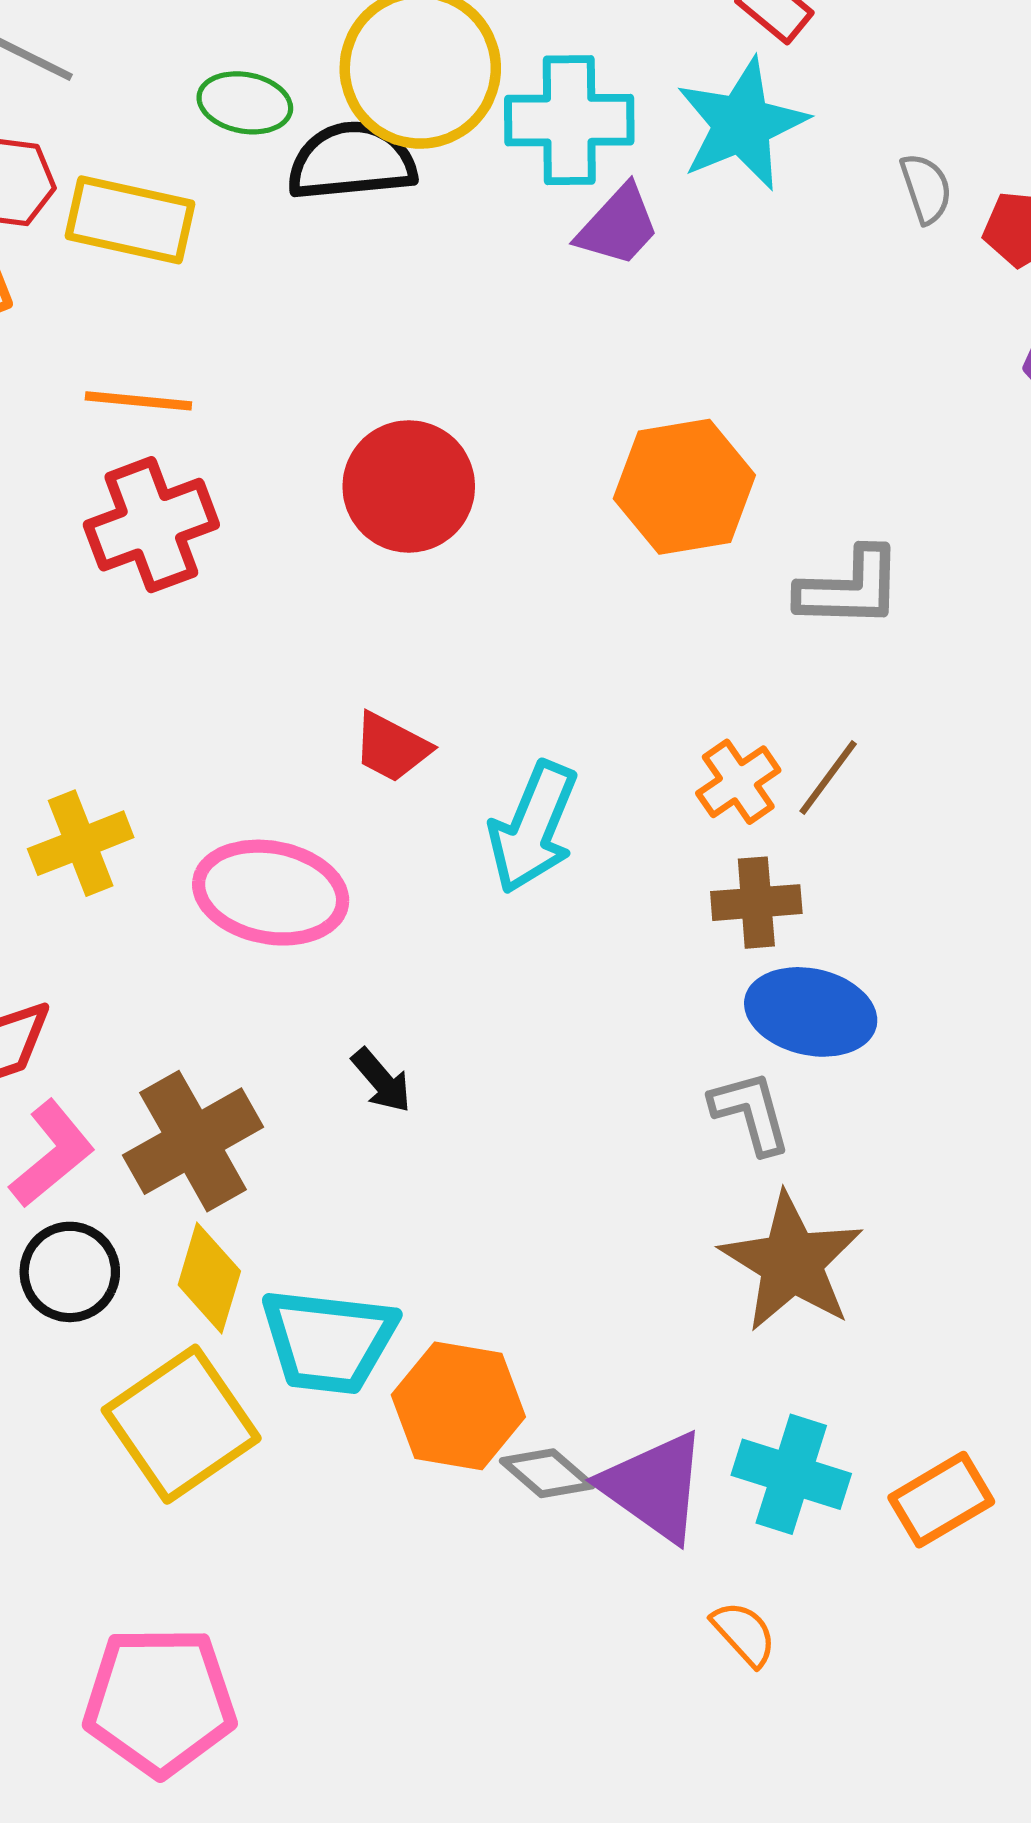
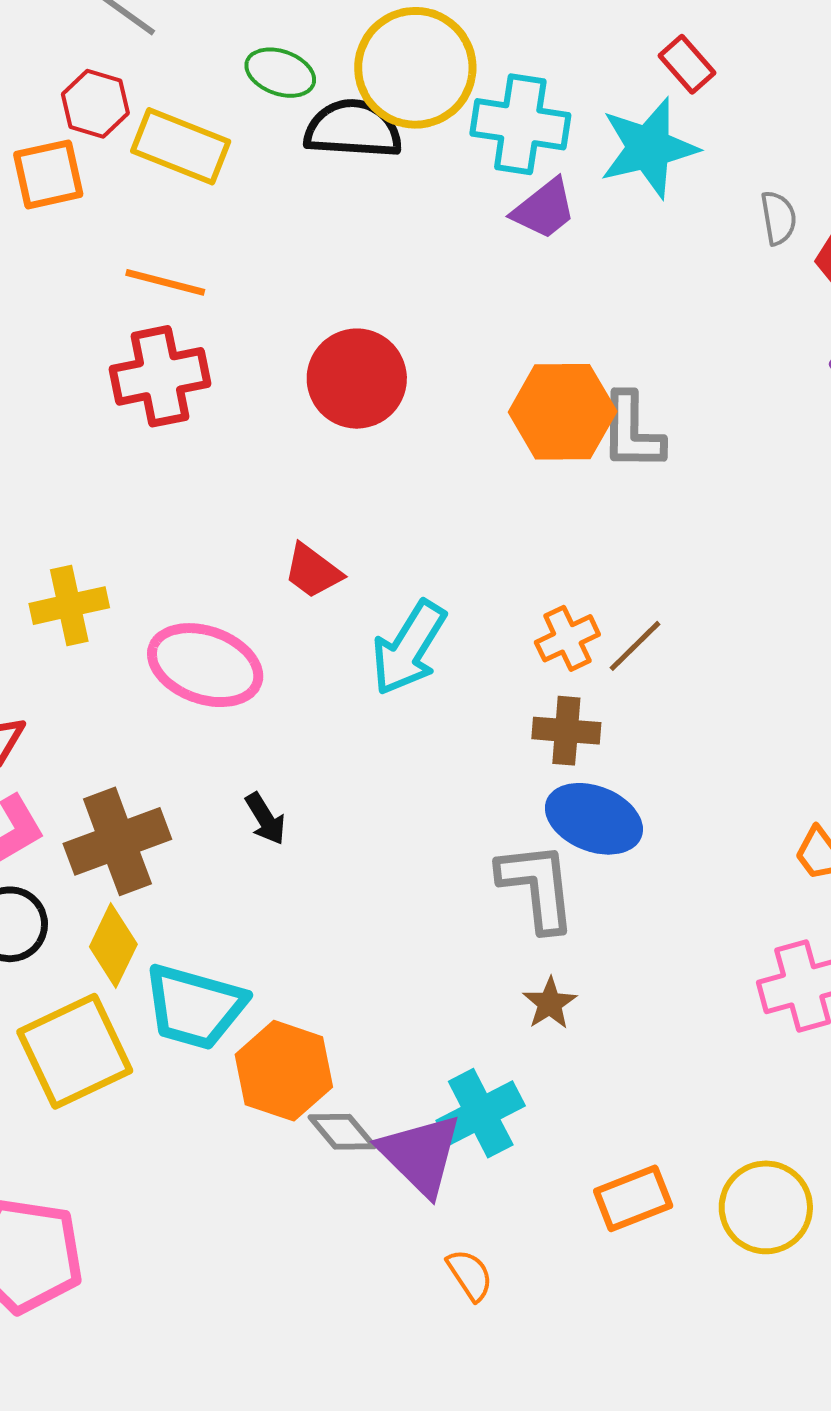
gray L-shape: (850, 588) -> (632, 432), moved, turned 80
gray L-shape: (751, 1112) -> (537, 887), size x1.4
brown star: (792, 1262) -> (550, 1003), size x0.5
cyan cross: (791, 1474) -> (481, 1113), moved, turned 36

